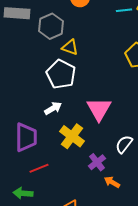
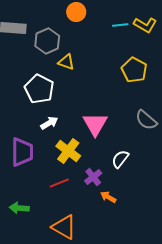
white pentagon: (61, 74) -> (39, 89), moved
red line: (39, 168) -> (59, 183), moved

